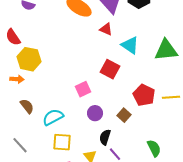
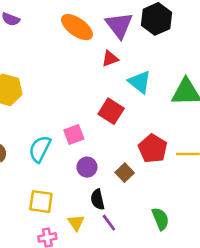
red triangle: (106, 29) -> (110, 59), turned -48
cyan semicircle: (53, 117) -> (40, 149), moved, turned -40
black semicircle: (105, 137) -> (98, 199), turned -35

